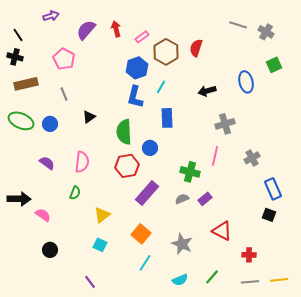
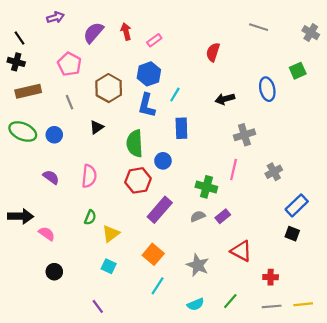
gray cross: (266, 32) -> (311, 33), moved
brown hexagon: (166, 52) -> (109, 88), moved
blue rectangle: (273, 189) -> (297, 205), turned 70
green semicircle: (75, 193) -> (90, 217), moved

